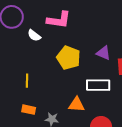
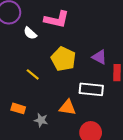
yellow line: (27, 81) -> (33, 74), moved, turned -56

